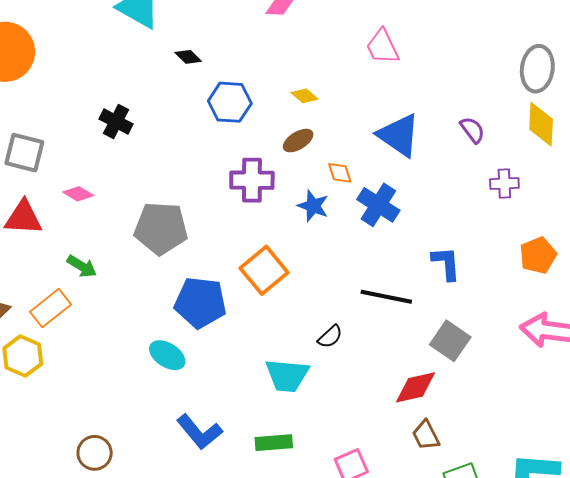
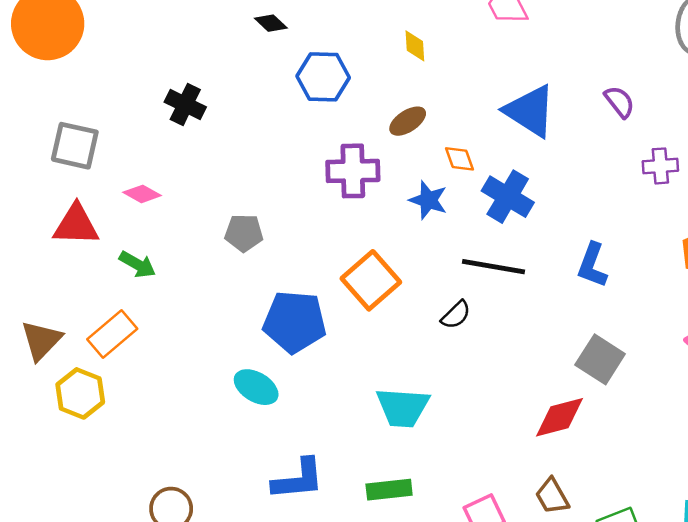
yellow diamond: (305, 96) -> (415, 46), moved, turned 48
gray pentagon: (161, 228) -> (244, 233), size x0.6
blue L-shape: (446, 263) -> (592, 265), turned -153
green arrow: (82, 266) -> (138, 264), moved
black line: (386, 297) -> (493, 267), moved
black semicircle: (330, 337) -> (456, 315), moved
blue L-shape: (199, 432) -> (298, 479), turned -54
brown trapezoid: (426, 435) -> (552, 496), moved

